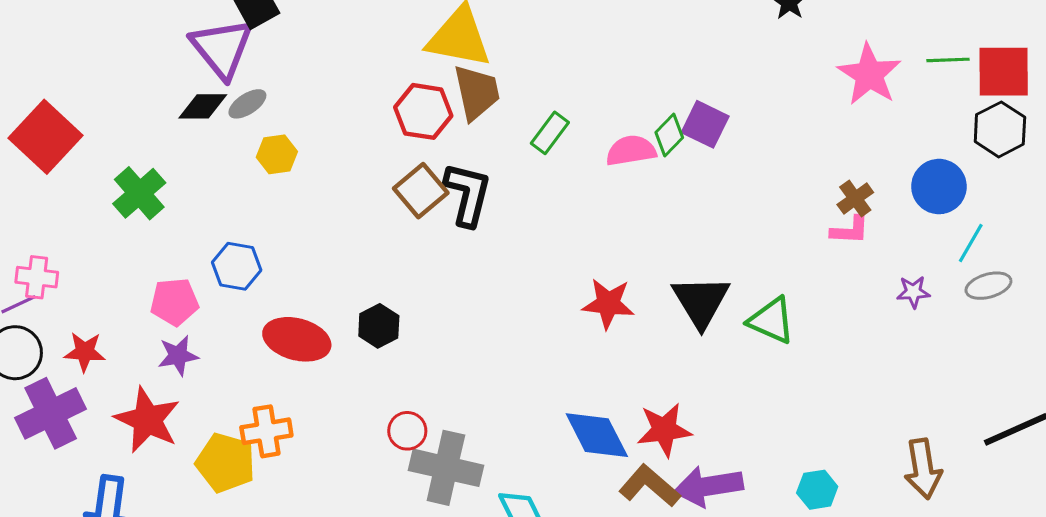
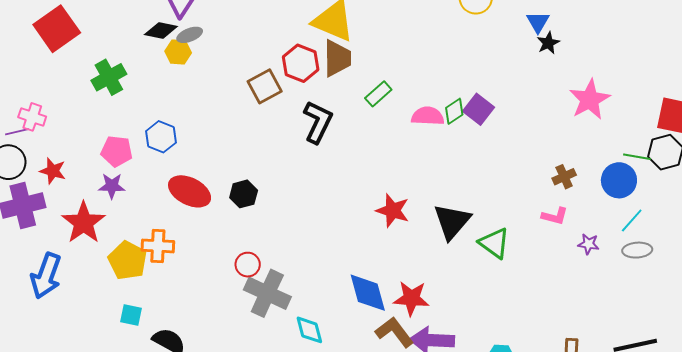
green line: (948, 60) -> (637, 157), moved
yellow hexagon: (277, 154) -> (178, 52), moved
brown square: (421, 191) -> (265, 86), moved
pink L-shape: (850, 230) -> (555, 216), moved

